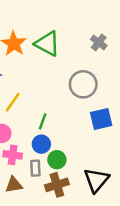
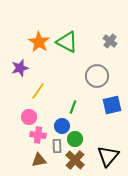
green line: (43, 121) -> (73, 107), moved
brown cross: (57, 185) -> (75, 160), turned -30

